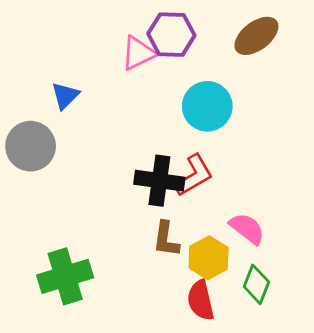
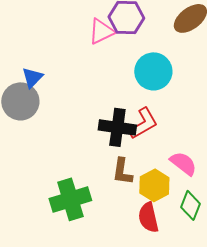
blue triangle: (65, 96) -> (32, 77), moved
green cross: (65, 276) -> (70, 199), moved

